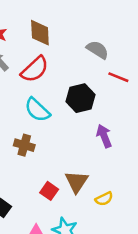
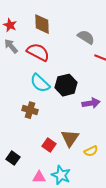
red semicircle: (35, 69) -> (38, 52), turned -110
black hexagon: (80, 98) -> (66, 85), moved
purple arrow: (104, 136) -> (91, 103), turned 102

